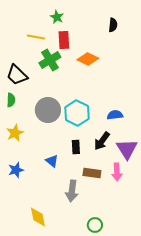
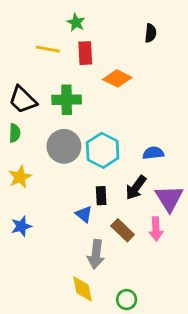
green cross: (50, 60) -> (67, 100), moved, turned 30
blue triangle: (52, 161) -> (84, 214), moved
brown rectangle: (92, 173) -> (123, 230), turned 36
yellow diamond: (38, 217) -> (83, 289), moved

